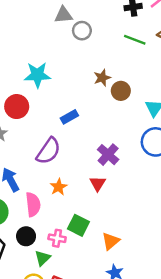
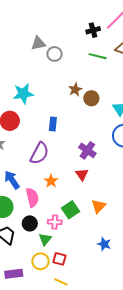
blue rectangle: (69, 117) -> (53, 124), turned -48
green square: (78, 225) -> (71, 210), turned 36
orange triangle: (111, 241) -> (98, 206), moved

